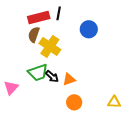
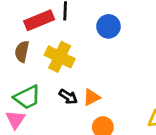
brown semicircle: (34, 35) -> (22, 51), moved
green trapezoid: (38, 73) -> (27, 97), moved

